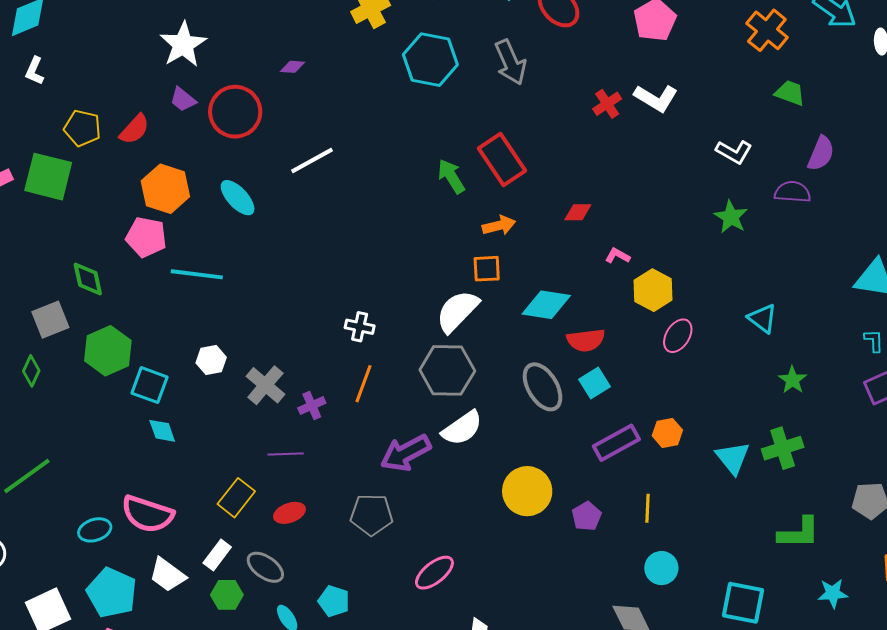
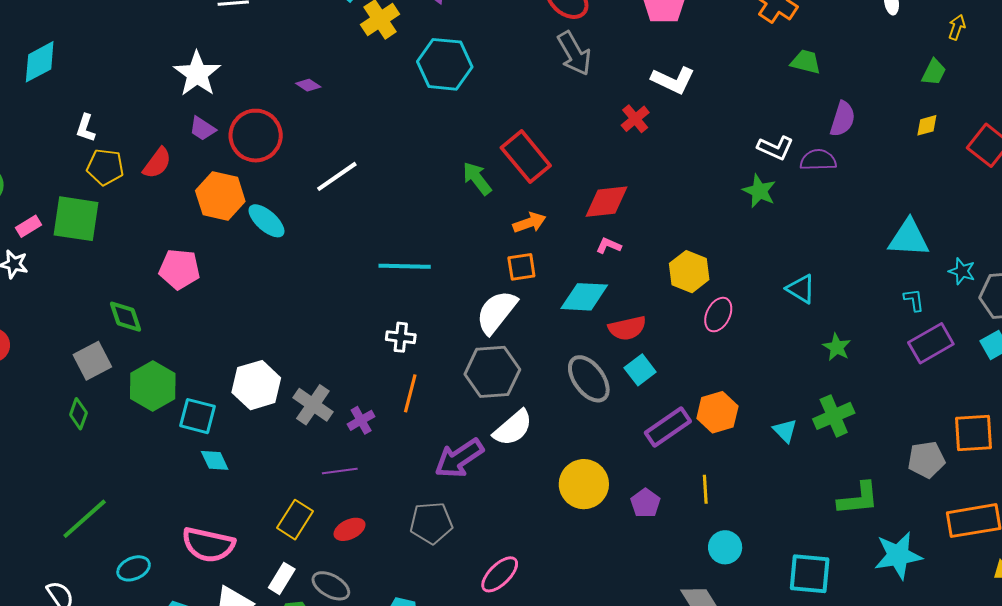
gray arrow: (510, 62) -> (574, 53), moved
purple diamond: (292, 67) -> (308, 85), turned 35
white L-shape: (35, 71) -> (86, 128), moved
red cross: (607, 104) -> (635, 119), moved
white L-shape: (734, 152) -> (775, 148), moved
orange hexagon: (165, 189) -> (220, 196), moved
red diamond: (578, 212) -> (607, 202), size x1.6
pink L-shape: (617, 256) -> (609, 246), moved
cyan line: (197, 274) -> (405, 266), moved
white hexagon: (211, 360) -> (256, 385), size x1.6
orange hexagon: (667, 433) -> (717, 412), size x1.4
cyan triangle: (733, 458) -> (785, 431), size x0.7
cyan ellipse: (95, 530) -> (134, 568), moved
cyan star: (833, 593) -> (898, 555), size x1.6

